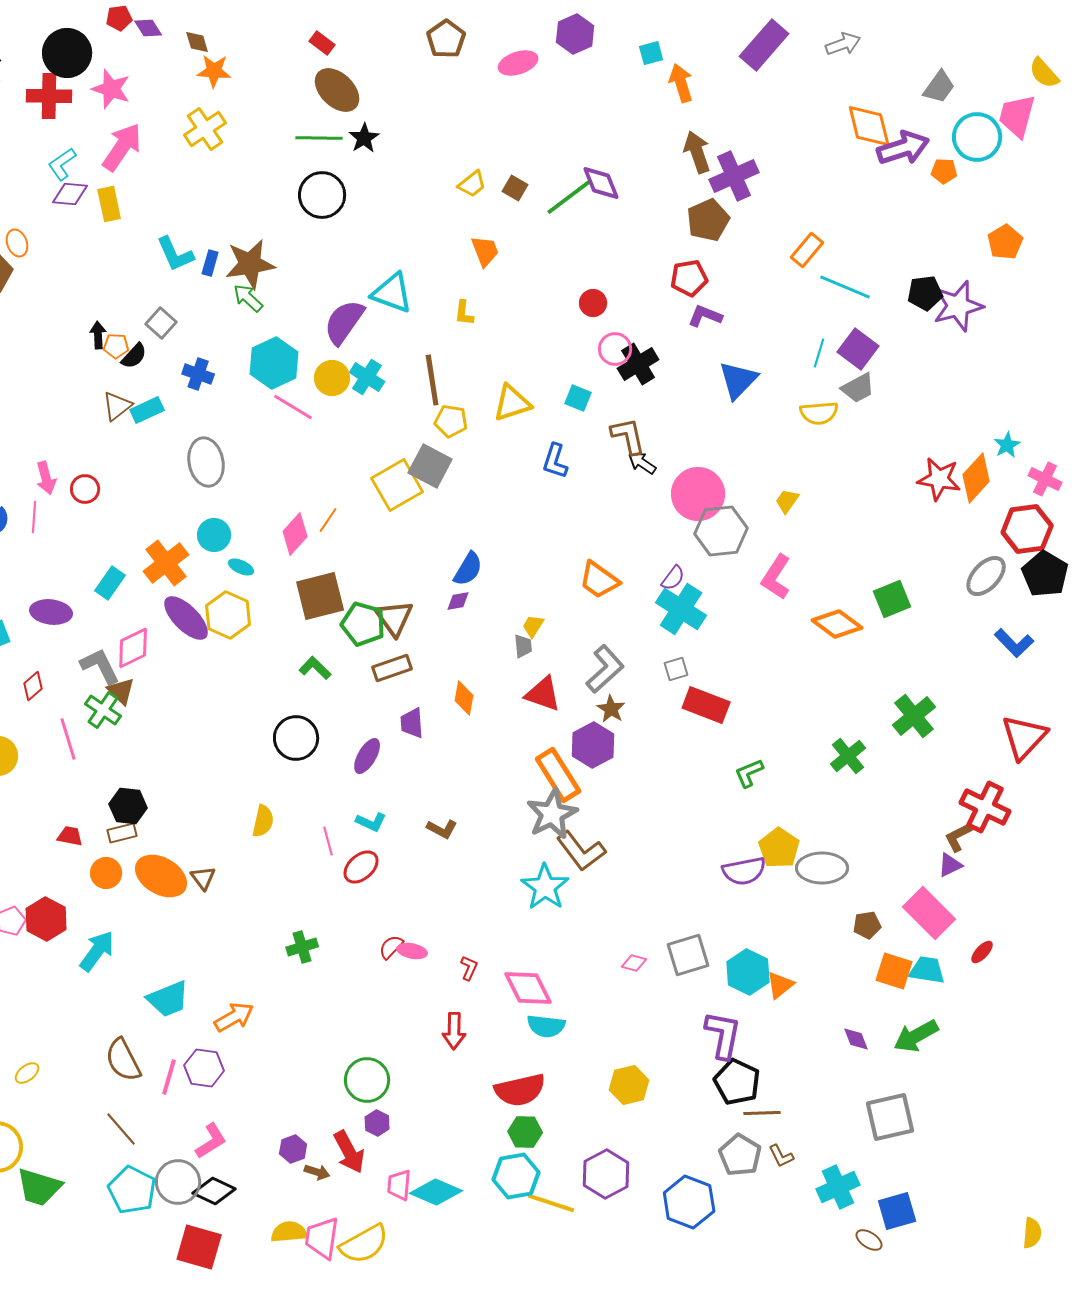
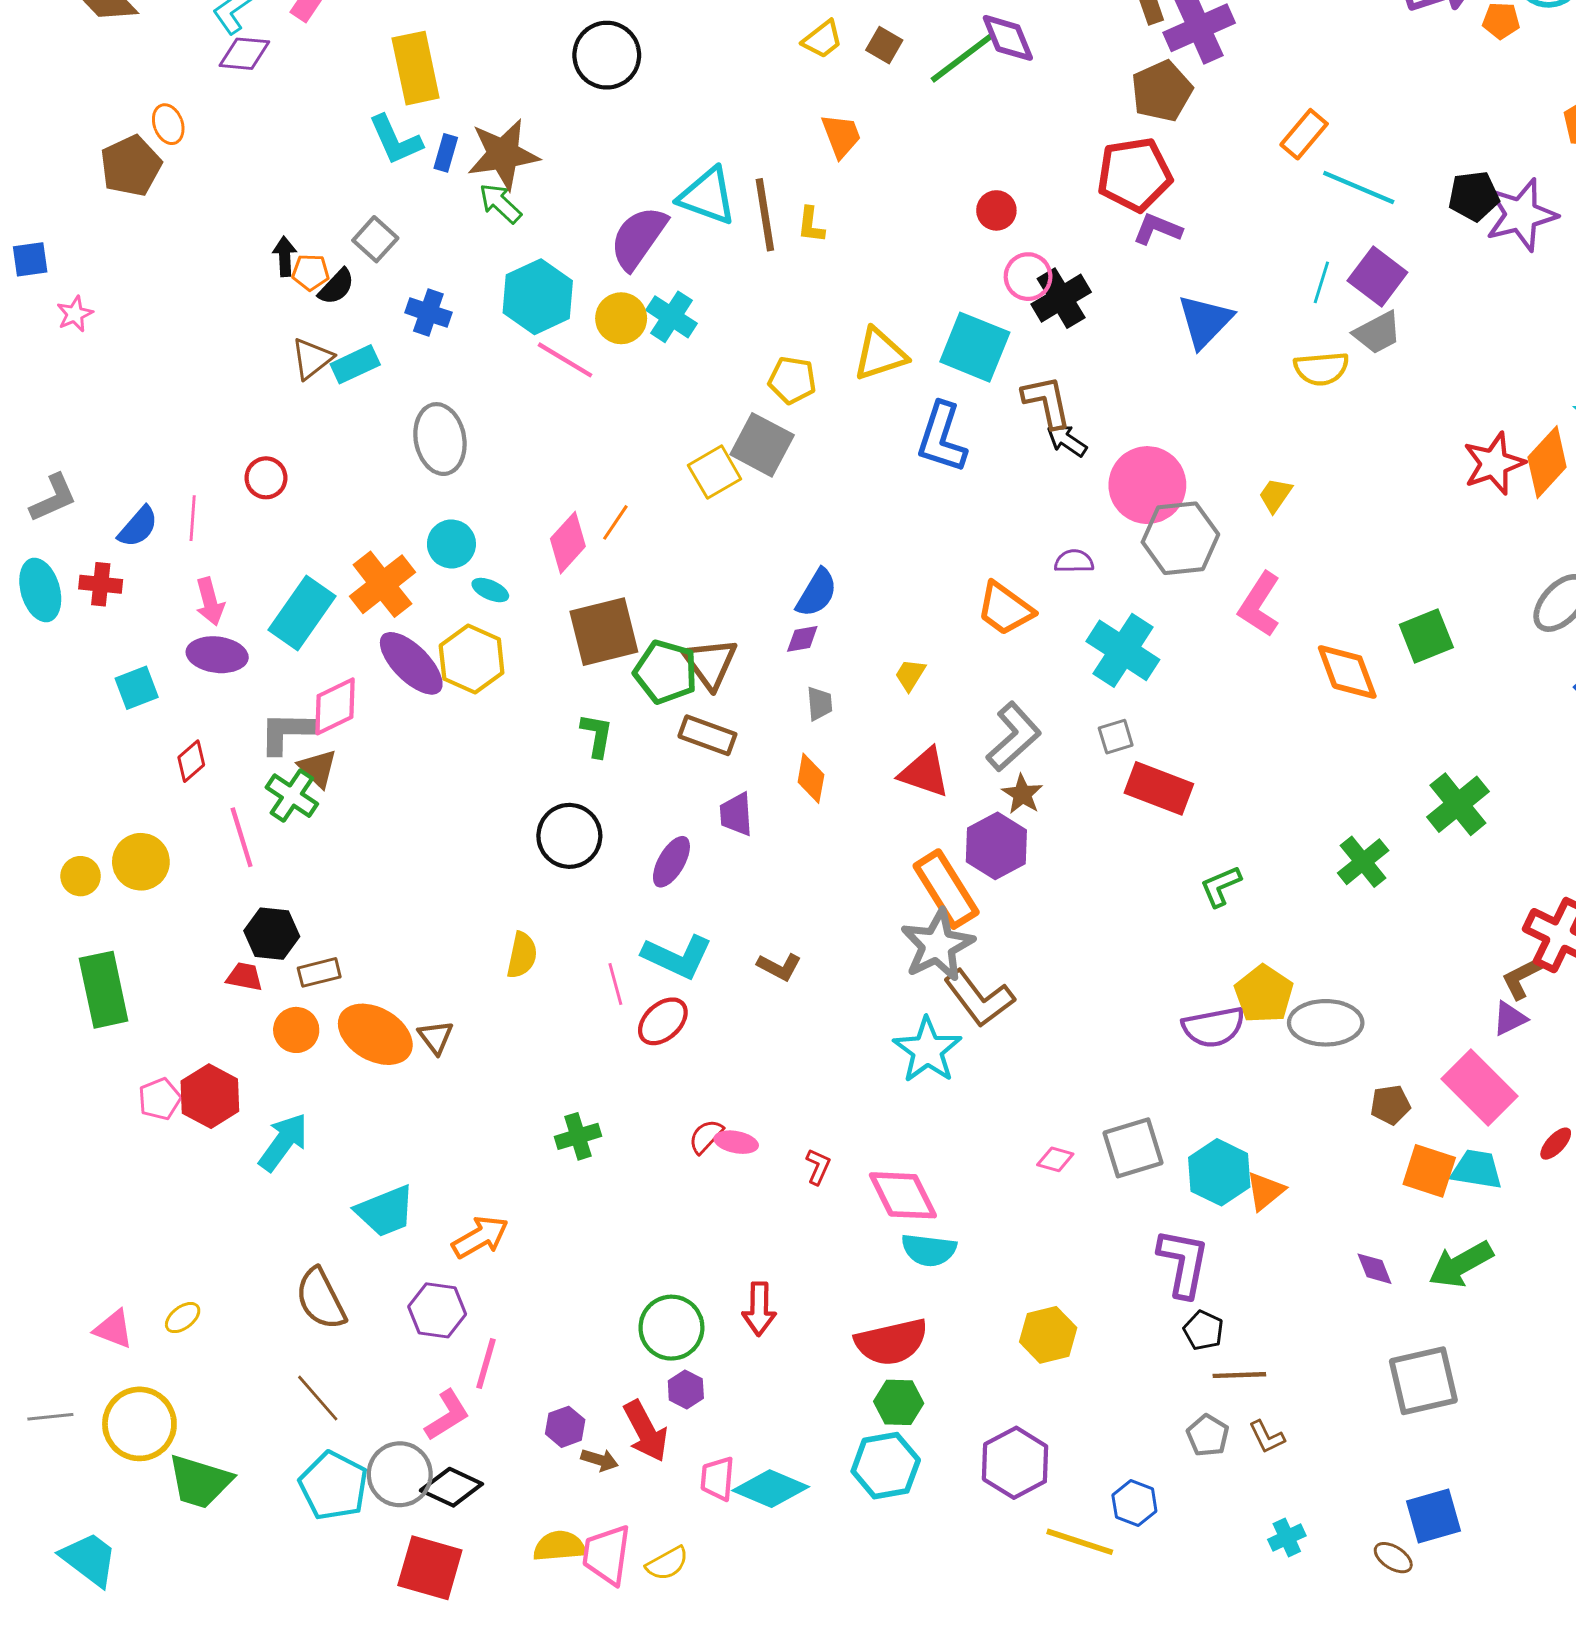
yellow rectangle: (109, 204) -> (416, 68), moved, size x1.4
red pentagon: (689, 278) -> (1134, 174), size x1.4
brown line: (432, 380) -> (765, 215), moved
cyan square: (578, 398) -> (975, 347), size x1.8
blue L-shape: (555, 461) -> (942, 438), size x1.4
pink arrow: (46, 478) -> (210, 602), moved
red star: (939, 479) -> (1494, 463), turned -30
yellow square: (397, 485) -> (715, 472), size x0.7
purple semicircle: (673, 578) -> (1074, 561), moved, turned -128
cyan rectangle: (110, 583) -> (302, 613), size x1.5
orange diamond: (837, 624) -> (1347, 672), turned 33
gray trapezoid: (523, 646) -> (820, 704), moved
gray L-shape: (100, 666) -> (288, 732), turned -63
green L-shape: (315, 668) -> (597, 735), turned 56
brown rectangle: (392, 668) -> (707, 735), turned 39
black hexagon: (128, 806) -> (272, 934), moved
cyan L-shape: (371, 822) -> (677, 957), size x1.6
red arrow: (454, 1031) -> (759, 1309), moved
pink line: (169, 1077) -> (486, 1364), moved
black pentagon: (737, 1082) -> (1203, 1330), size x0.6
gray pentagon: (740, 1155) -> (1208, 1435), size x0.7
cyan cross: (838, 1187) -> (1287, 1538), moved, size x0.6
blue hexagon: (689, 1202) -> (1134, 1503), size x0.6
yellow line: (551, 1203) -> (1080, 1542), moved
yellow semicircle: (364, 1244) -> (667, 1563), size x0.6

